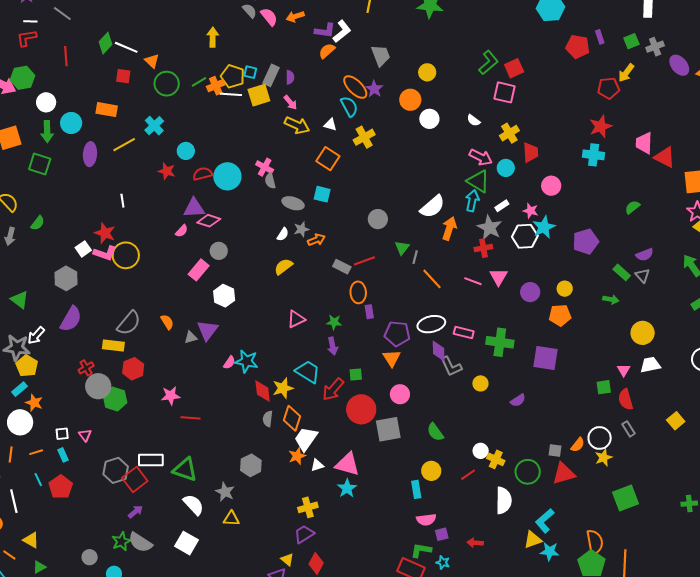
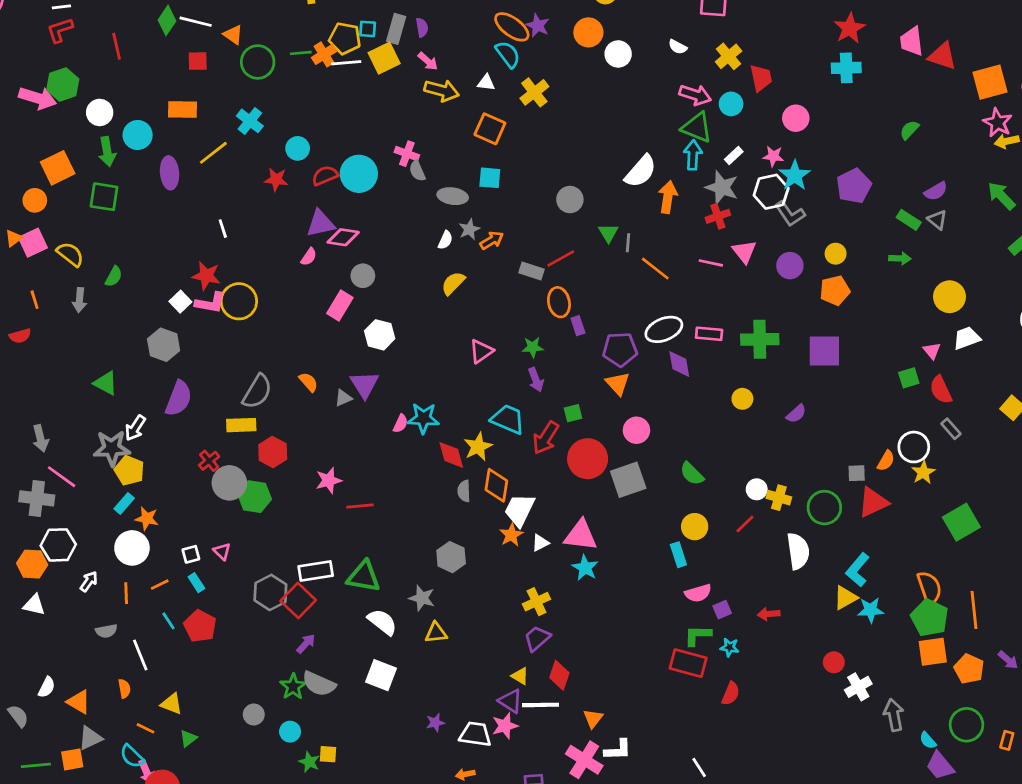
green line: (199, 82) -> (301, 53), turned 35
gray L-shape: (451, 366) -> (790, 214), moved

